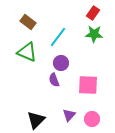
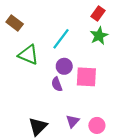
brown rectangle: (28, 22) -> (15, 23), moved
green star: (94, 34) -> (99, 36), turned -30
pink square: (88, 85) -> (86, 77), moved

